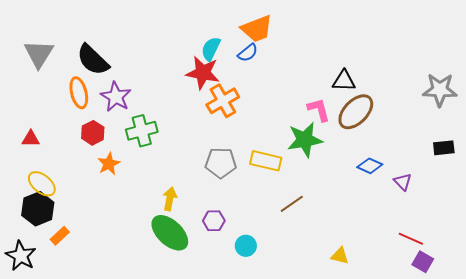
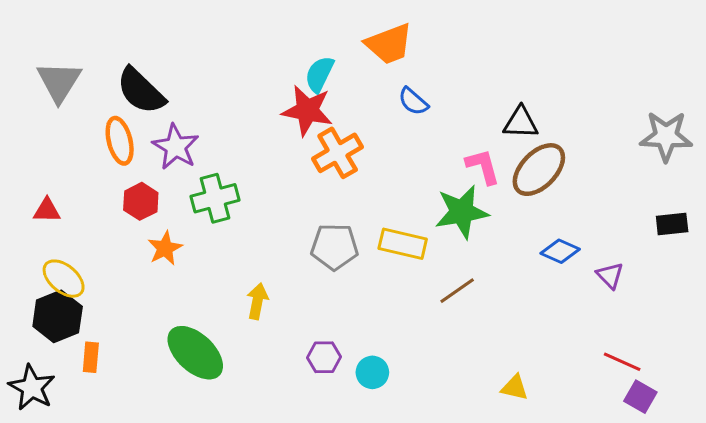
blue semicircle: (248, 53) -> (413, 101), moved, turned 80
brown line: (292, 204) -> (457, 291), moved
purple hexagon: (214, 221) -> (324, 357), moved
green ellipse: (170, 233) -> (195, 353), moved
orange rectangle: (60, 236) -> (91, 357), turned -42

